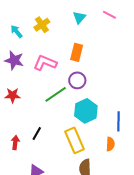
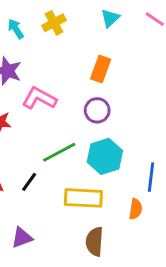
pink L-shape: (45, 63) -> (39, 98), moved
green line: (56, 94) -> (59, 152), moved
yellow rectangle: (74, 140) -> (83, 198), turned -70

